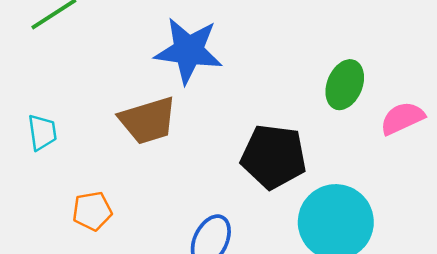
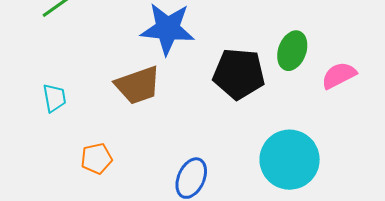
black pentagon: (274, 157) -> (239, 74), moved

